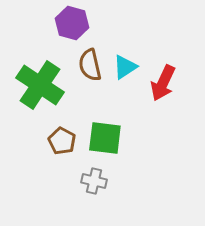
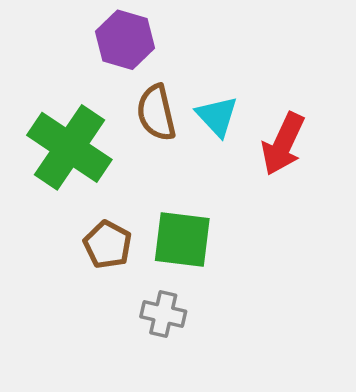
cyan triangle: (125, 67) -> (217, 116), turned -40

